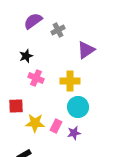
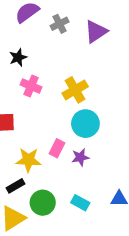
purple triangle: (86, 50) -> (96, 32), moved
yellow cross: (70, 81) -> (75, 90), turned -30
yellow star: (35, 123) -> (28, 160), moved

